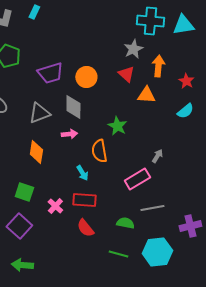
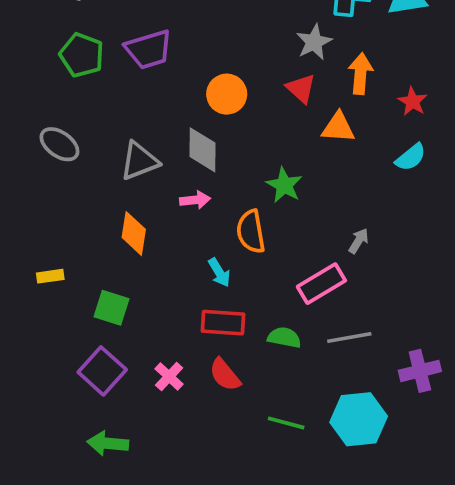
purple trapezoid: (50, 73) -> (149, 49), moved
pink cross: (55, 206) -> (169, 377), moved
green semicircle: (125, 223) -> (284, 337), moved

